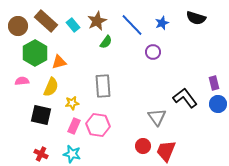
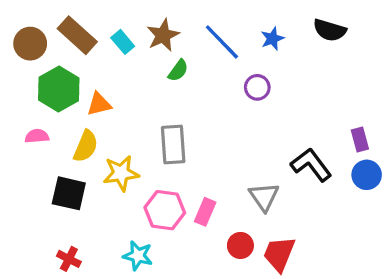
yellow star: (72, 103) -> (121, 173), size x1.5
pink rectangle: (74, 126) -> (205, 212), moved
cyan star: (72, 154) -> (138, 256), moved

